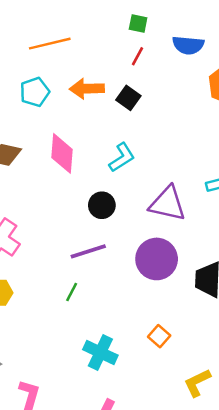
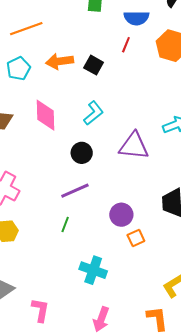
red line: (138, 56) -> (126, 45), moved
purple circle: (157, 259) -> (121, 215), moved, size x0.7
orange square: (159, 336) -> (136, 238), moved, turned 30

